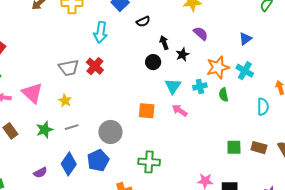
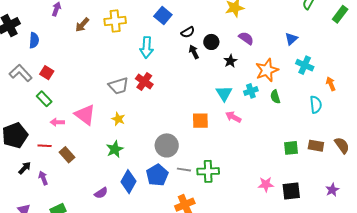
black arrow: (164, 43) -> (194, 52), moved
black circle: (153, 62) -> (211, 42), moved
cyan cross: (245, 71) -> (305, 65), moved
gray line: (72, 127) -> (184, 170), moved, turned 32
green star: (45, 130) -> (115, 149), moved

